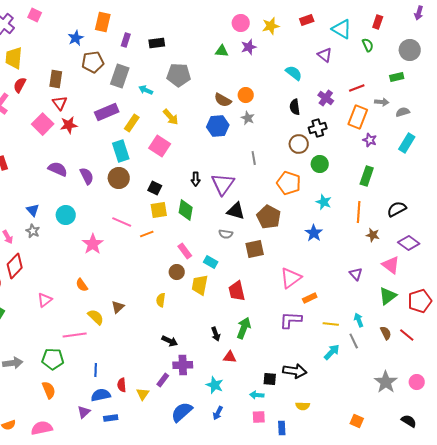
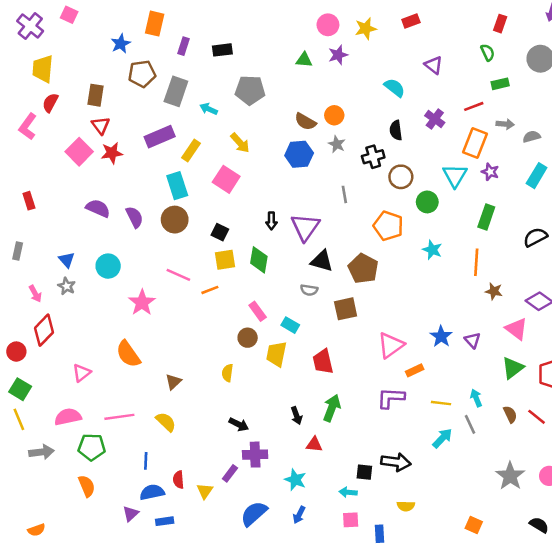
cyan triangle: (342, 29) -> (455, 176), moved, turned 30
green rectangle: (397, 77) -> (500, 84), moved
black cross: (318, 128) -> (373, 157), moved
black semicircle: (397, 209) -> (535, 237), moved
blue star: (314, 233) -> (441, 336), moved
orange semicircle: (82, 285) -> (128, 354), size x1.6
yellow semicircle: (96, 317) -> (166, 422), moved
pink semicircle: (42, 428) -> (68, 417), moved

